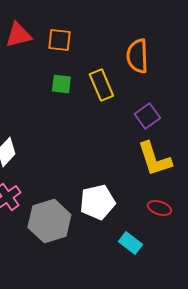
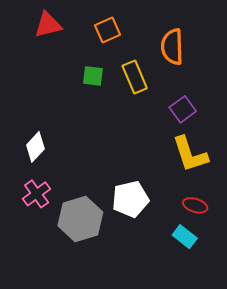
orange square: (59, 40) -> (107, 30), moved, turned -30
cyan rectangle: (130, 243) -> (185, 237), moved

